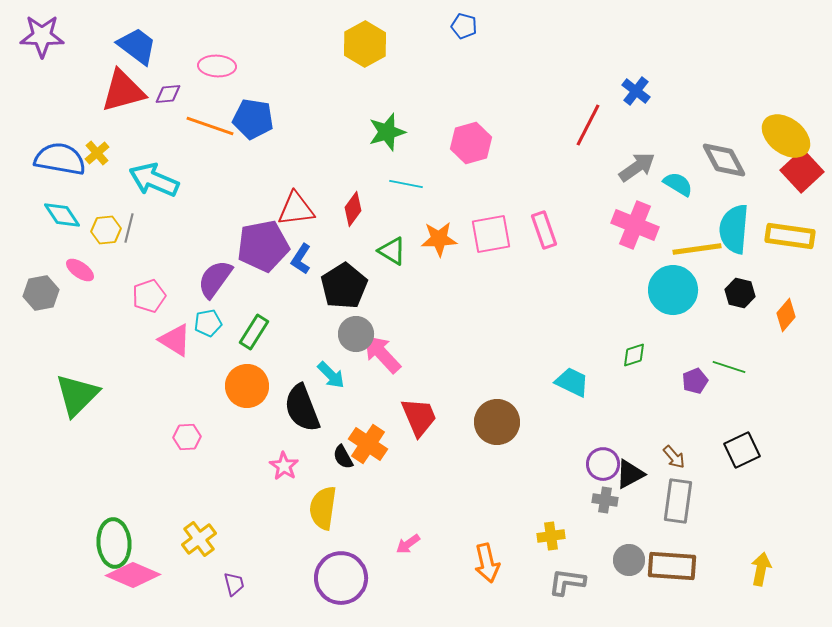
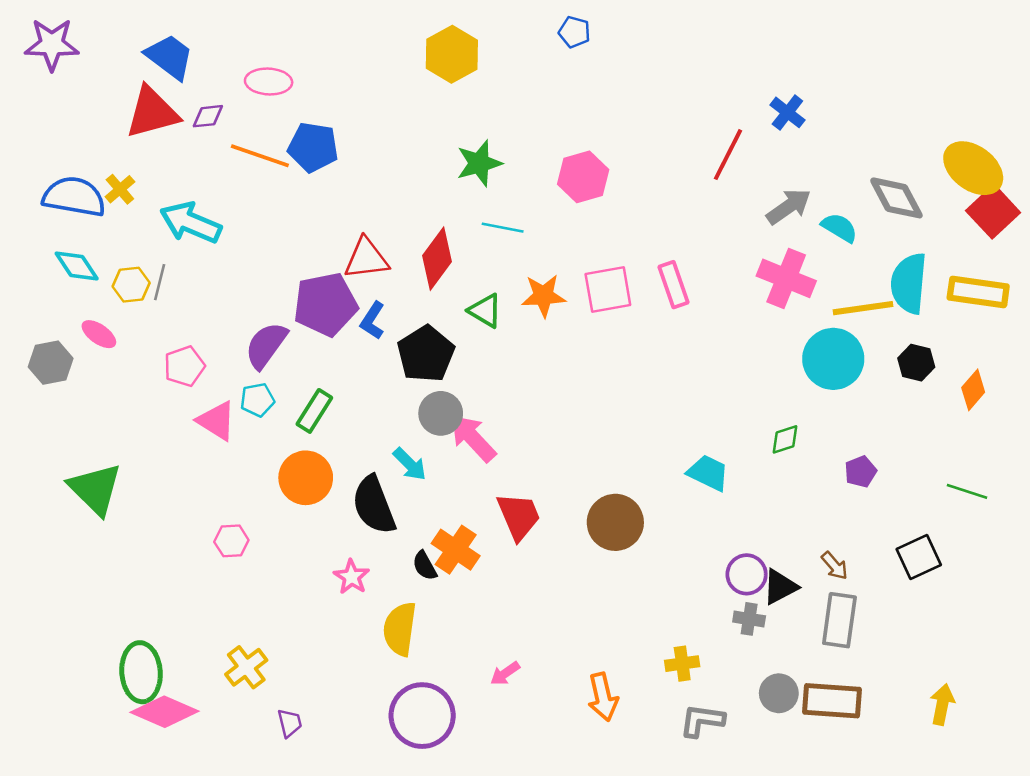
red diamond: (353, 209) -> (437, 259), size x1.4
green line: (729, 367) -> (967, 491), moved
green triangle: (77, 395) -> (95, 489), turned -30

